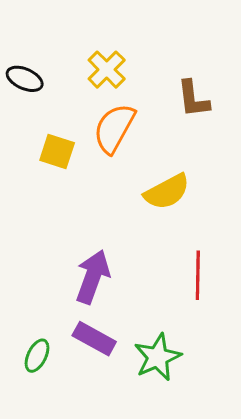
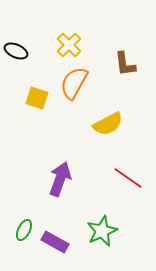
red line: (198, 275) -> (128, 178), turned -56
purple rectangle: (94, 339) -> (55, 242), moved

